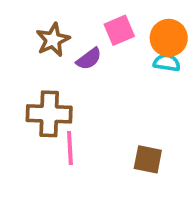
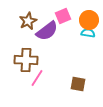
purple semicircle: (89, 59) -> (47, 31), size x1.6
pink line: (70, 148) -> (37, 78), turned 36

